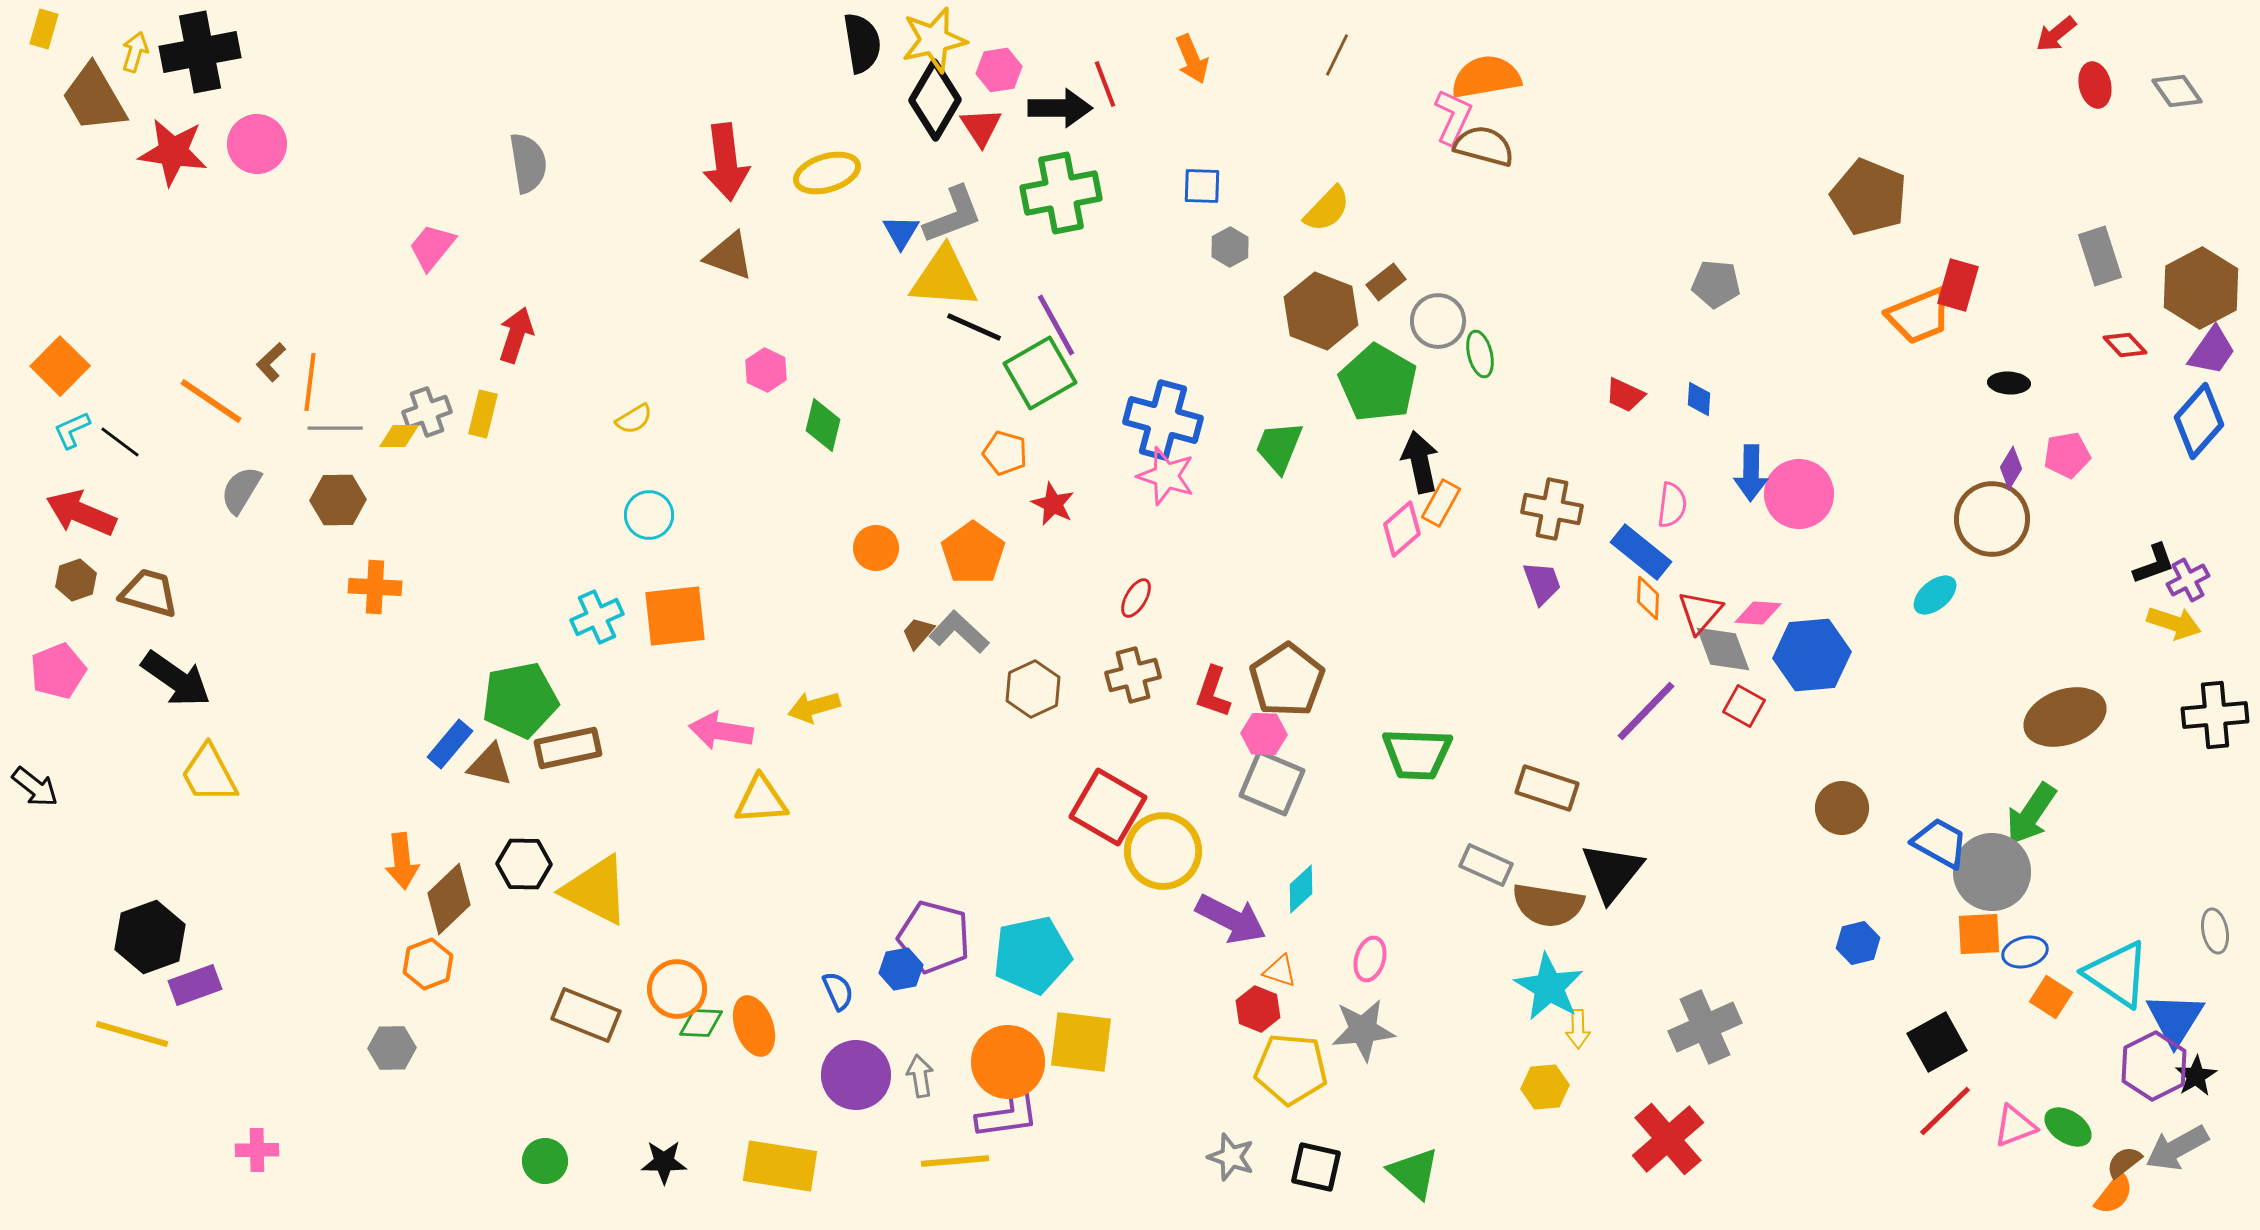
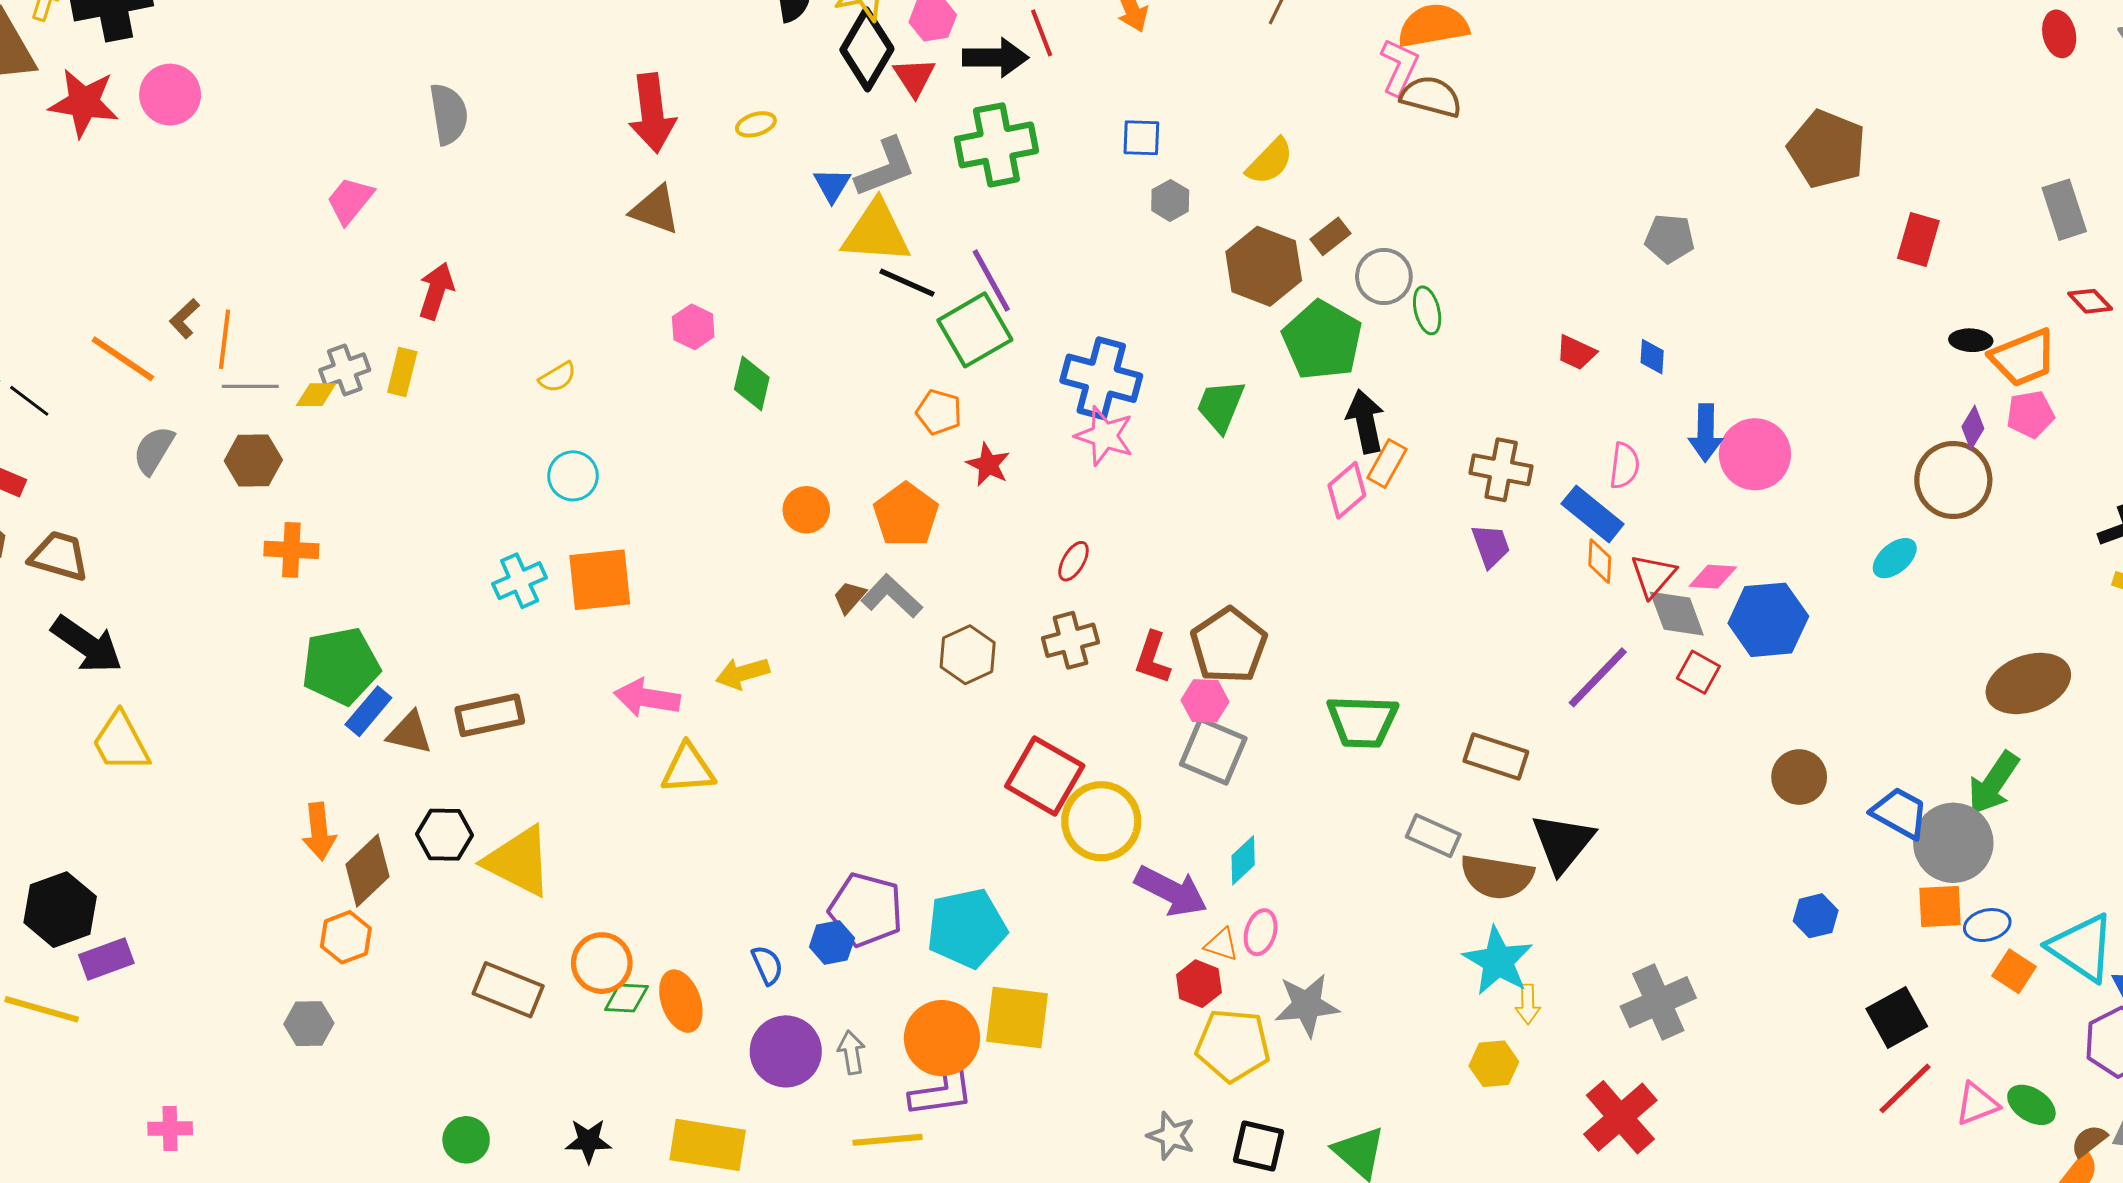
yellow ellipse: (827, 173) -> (756, 124), size x0.6
orange trapezoid: (1919, 316) -> (2023, 358), moved
green pentagon: (520, 700) -> (341, 666), moved
pink ellipse: (1370, 959) -> (1261, 932), moved

